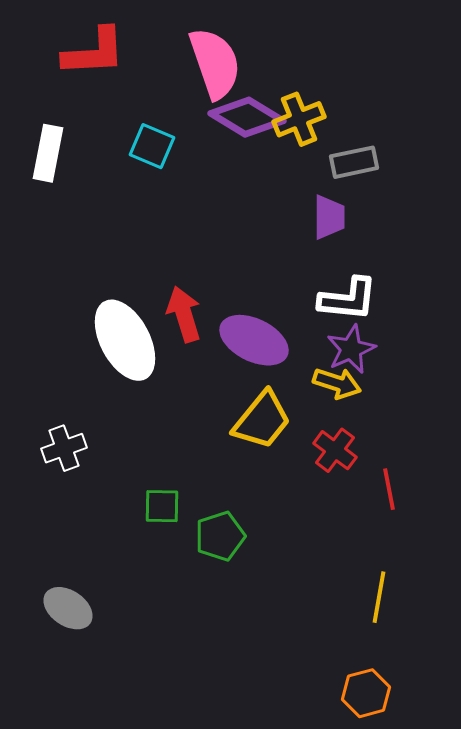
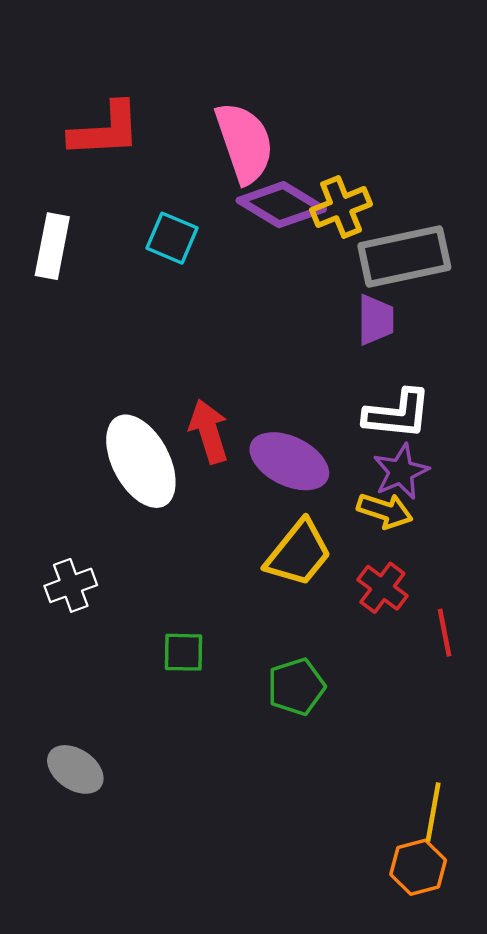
gray rectangle: (354, 162) -> (404, 256), size x1.6
green pentagon: (220, 536) -> (296, 687), moved
yellow line: (379, 597) -> (433, 812), moved

